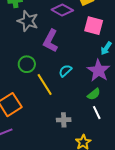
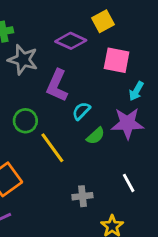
cyan semicircle: (65, 71) -> (81, 111), moved
purple star: (99, 71) -> (127, 123), turned -30
green semicircle: (94, 94) -> (96, 136), moved

